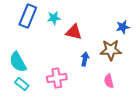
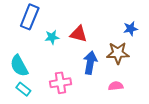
cyan star: (54, 18) -> (52, 37), moved
blue arrow: (85, 59) -> (90, 63), size x1.5
pink semicircle: (109, 81) -> (116, 86), turned 96

